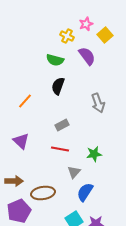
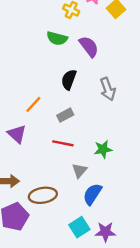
purple semicircle: (87, 56) -> (89, 47), moved
black semicircle: (58, 86) -> (69, 80), moved
orange line: (25, 101) -> (33, 104), moved

